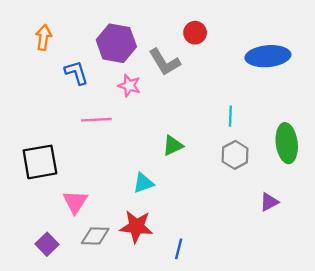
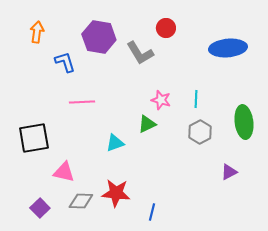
pink star: (129, 86) -> (161, 100), moved
cyan triangle: (143, 183) -> (115, 143), moved
pink triangle: (75, 202) -> (64, 172), turned -50

